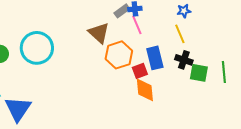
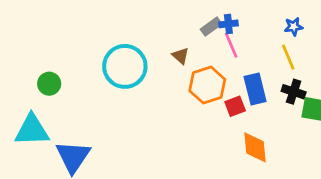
brown triangle: (99, 33) -> (181, 56), size x0.6
cyan circle: (37, 48) -> (125, 66), moved
orange diamond: (145, 90) -> (255, 147), moved

